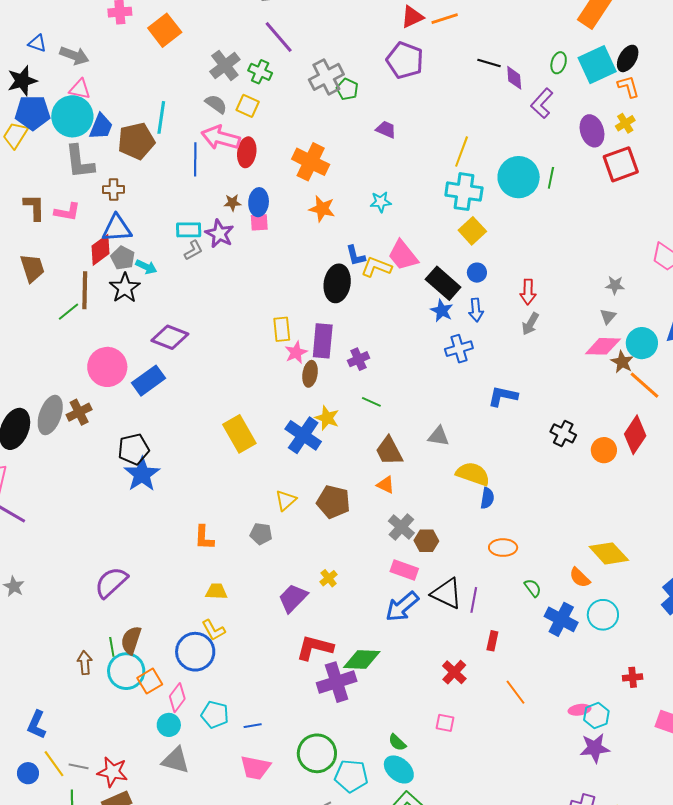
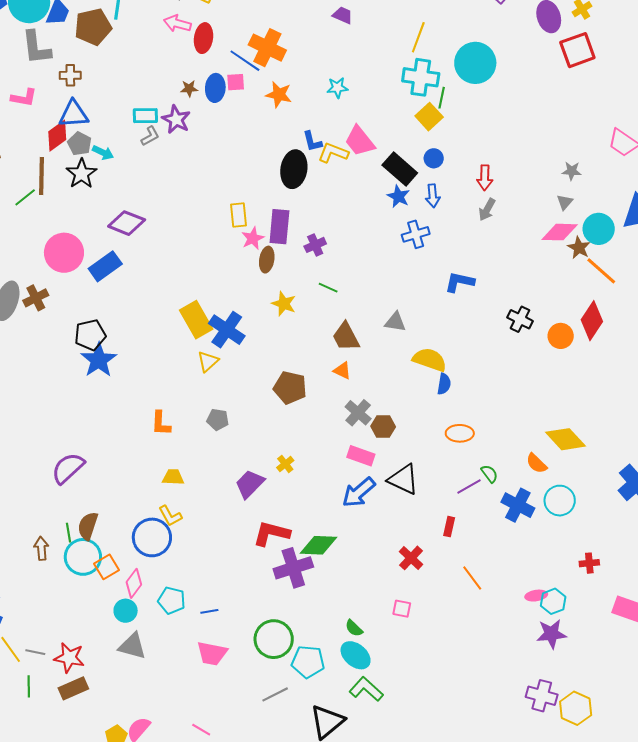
pink arrow: (221, 138) -> (177, 23), size x0.7
blue line: (195, 159) -> (245, 61), moved, turned -56
green line: (551, 178) -> (442, 98), moved
pink square: (259, 222) -> (236, 82), moved
blue cross: (303, 435) -> (227, 330), moved
yellow triangle: (286, 500) -> (208, 361), moved
purple line: (474, 600) -> (469, 487), moved, turned 50

